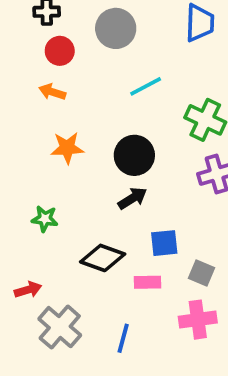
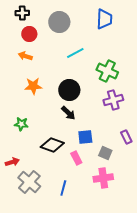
black arrow: (132, 198) -> (68, 113), turned 77
pink rectangle: (147, 282) -> (76, 158), turned 64

